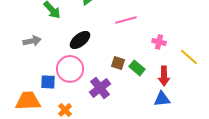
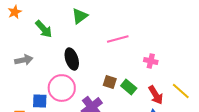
black ellipse: (80, 40) -> (72, 59), turned -70
yellow line: (189, 57) -> (181, 91), moved
red arrow: (164, 76) -> (156, 95), turned -30

